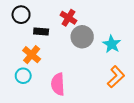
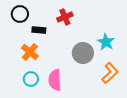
red cross: (68, 18) -> (65, 17), turned 35
gray circle: (82, 37) -> (83, 53), moved
cyan circle: (23, 76) -> (31, 79), moved

